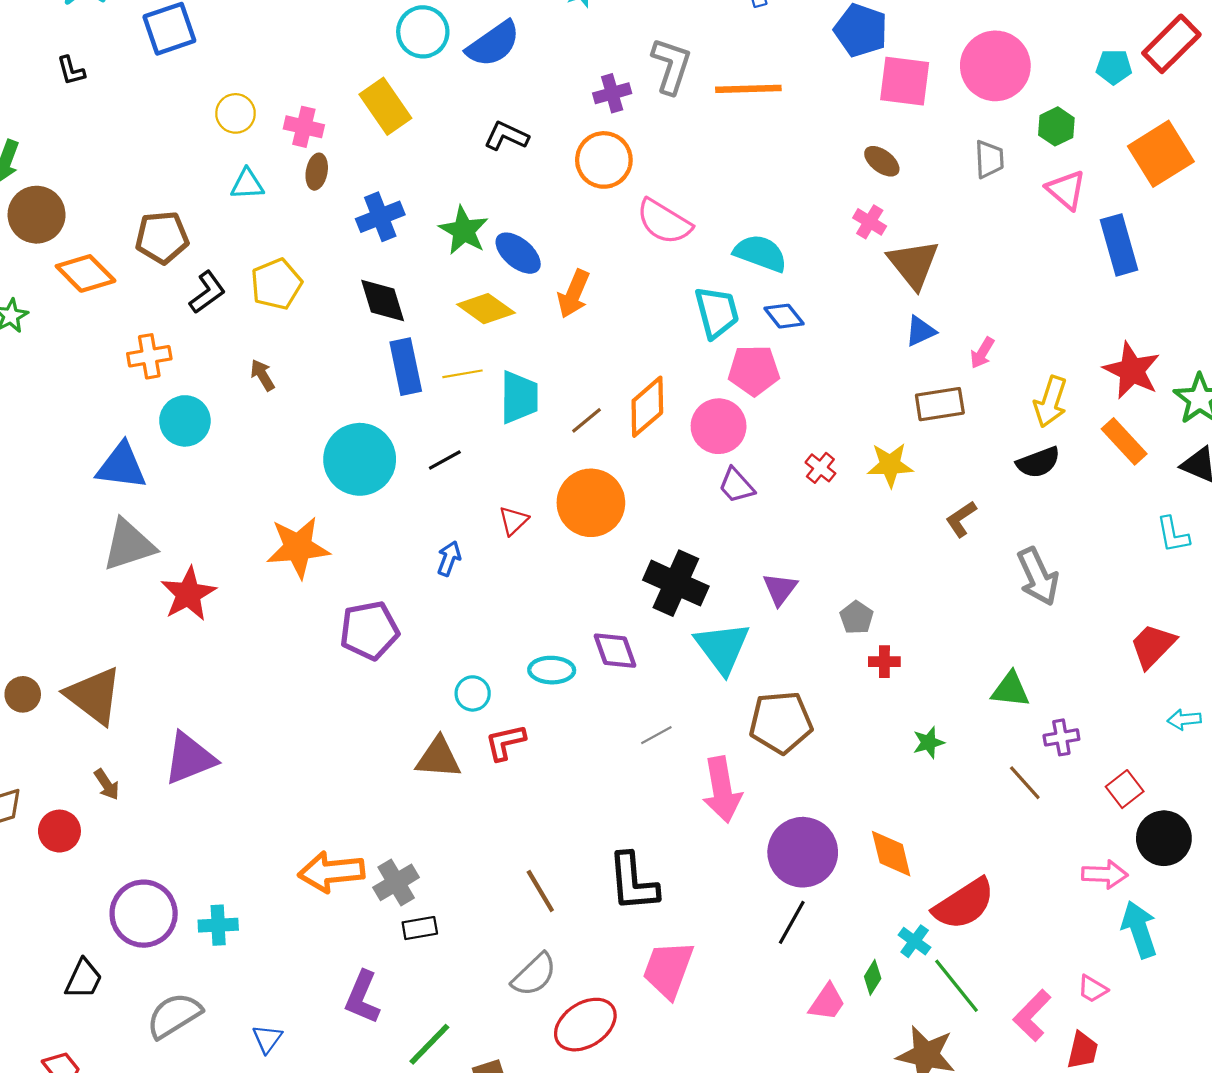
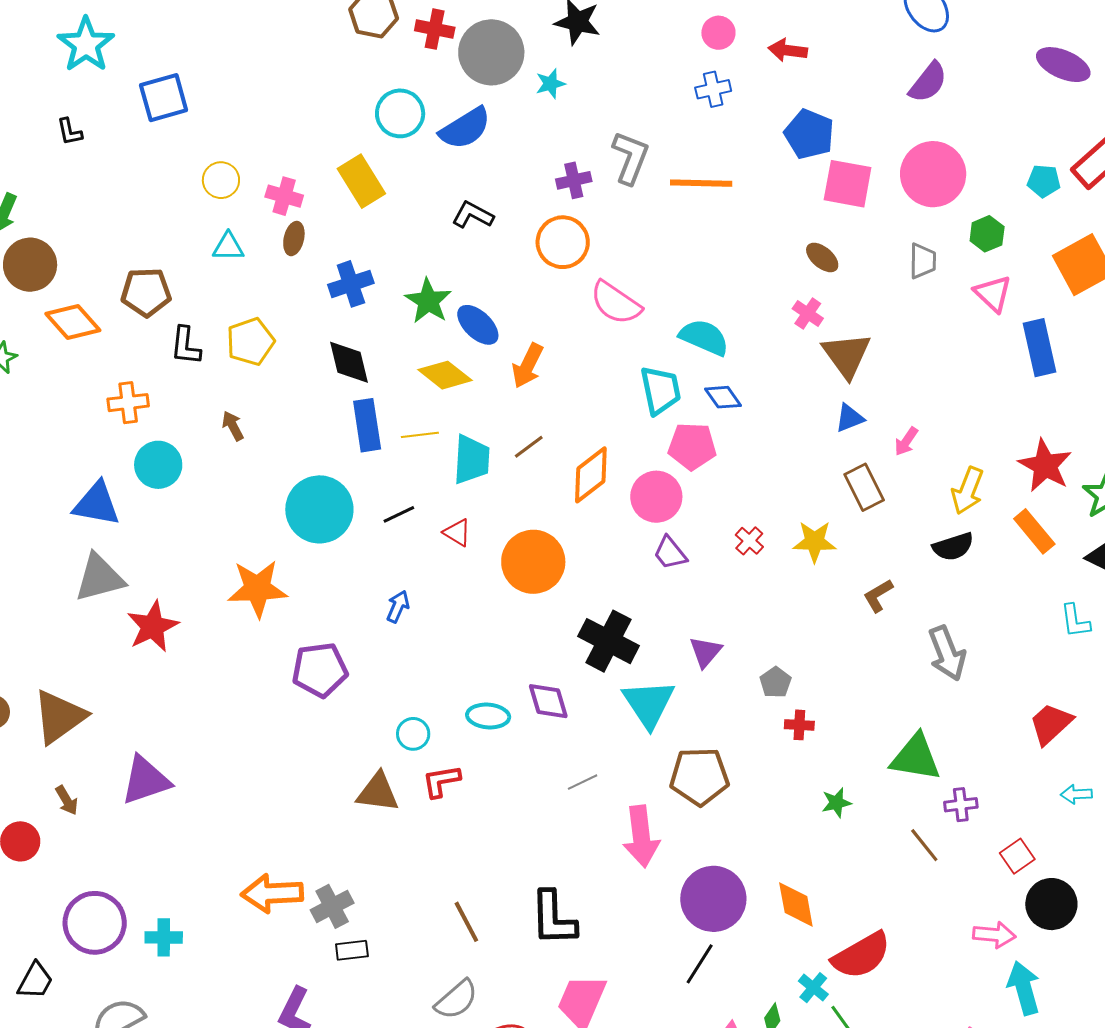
black L-shape: (207, 292) -> (186, 346), turned 129
brown rectangle: (940, 404) -> (864, 487), turned 69
brown line: (586, 420) -> (529, 447), moved
red triangle: (513, 521) -> (457, 533), moved, turned -48
green triangle: (1011, 690) -> (916, 757), size x1.4
brown triangle: (94, 696) -> (59, 717), turned 44

